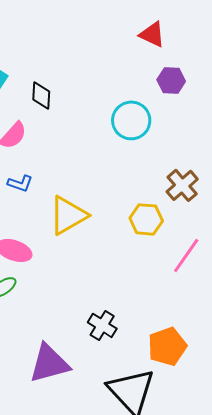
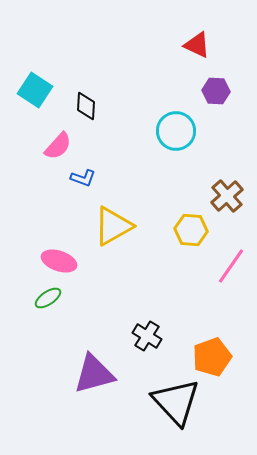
blue L-shape: (20, 183) -> (83, 178), moved

